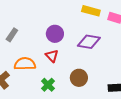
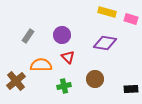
purple circle: (55, 34) -> (62, 35), moved
green cross: (48, 85) -> (64, 86), turned 32

